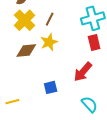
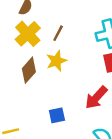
brown diamond: (26, 50) -> (29, 70), turned -45

